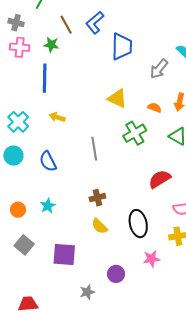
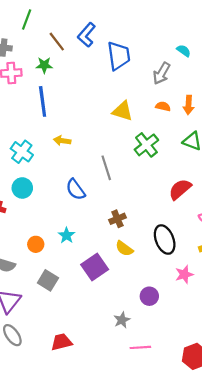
orange semicircle: (155, 108) -> (163, 106), moved
blue semicircle: (48, 161) -> (76, 189), moved
purple square: (64, 255) -> (95, 267), moved, turned -30

